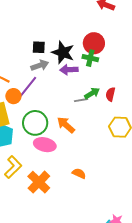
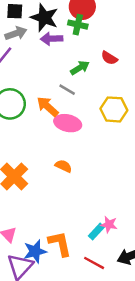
red semicircle: (110, 94) -> (109, 58), moved, turned -72
gray line: (81, 100) -> (67, 90), moved, turned 40
pink ellipse: (45, 145) -> (68, 123), moved

